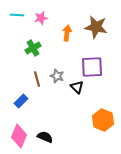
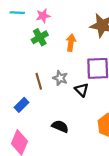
orange arrow: (67, 33) -> (71, 43), moved
green cross: (33, 48) -> (40, 37), moved
black semicircle: (45, 137) -> (60, 126), moved

